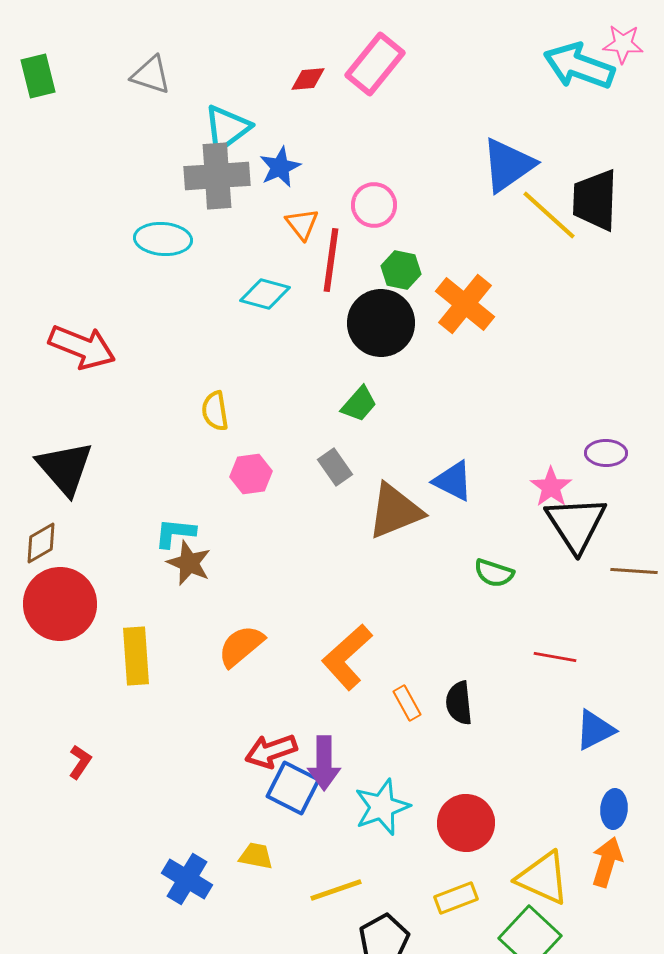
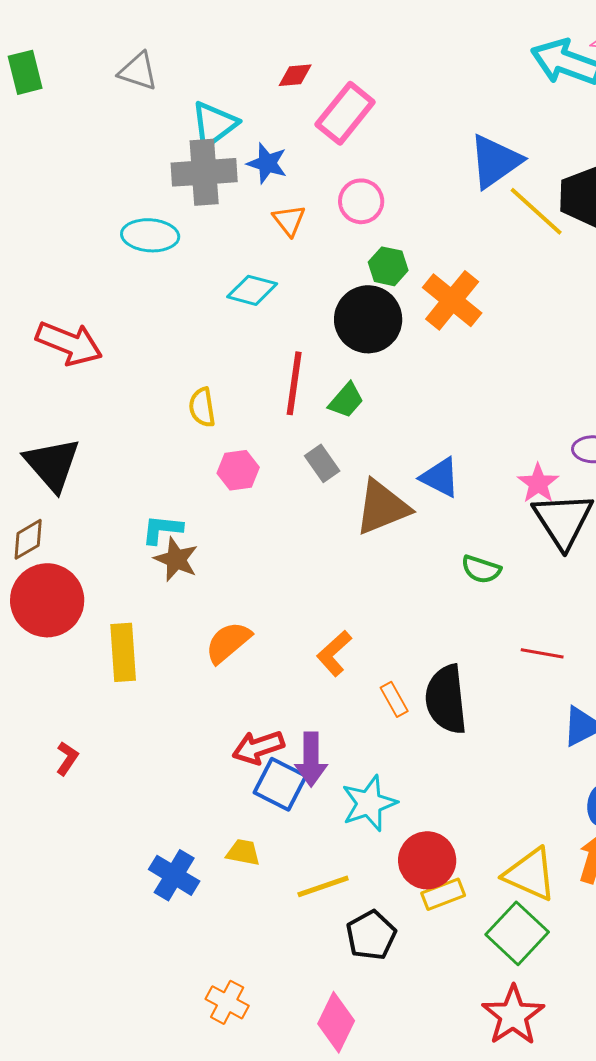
pink rectangle: (375, 64) -> (345, 113), moved
blue star: (280, 167) -> (267, 163), turned -30
red line: (331, 260) -> (294, 383), moved
orange L-shape: (347, 657) -> (334, 653), size x0.7
black semicircle: (459, 703) -> (446, 699), size x1.6
red circle: (466, 823) -> (427, 860), moved

